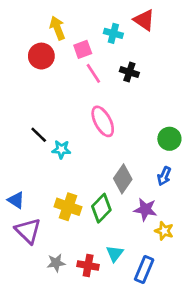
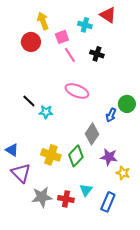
pink ellipse: (103, 121) -> (77, 91), turned -40
blue arrow: (164, 176) -> (111, 115), moved
gray star: (56, 263) -> (42, 197), size x1.5

